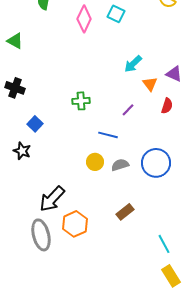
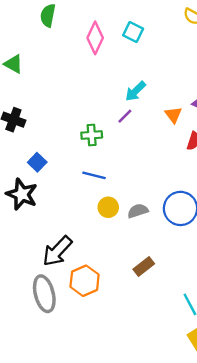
cyan arrow: (133, 64) -> (135, 91), moved
purple line: (128, 110) -> (125, 116), moved
blue line: (108, 135) -> (94, 175), moved
black star: (22, 151) -> (22, 194), size x1.5

